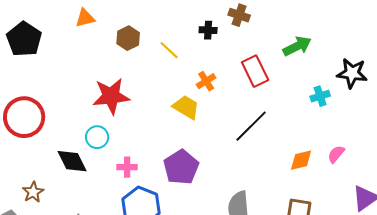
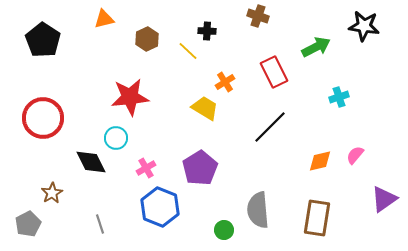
black cross: (208, 30) -> (207, 31), moved
black star: (352, 73) -> (364, 26), moved
pink cross: (127, 167) -> (146, 168), turned -30

